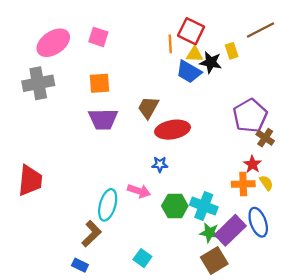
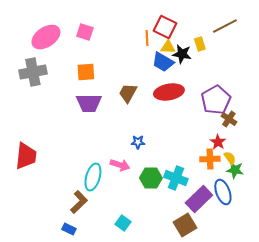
red ellipse: (173, 130) -> (169, 92), moved
green star: (210, 233) -> (235, 170), moved

